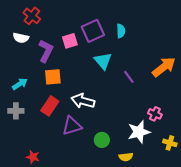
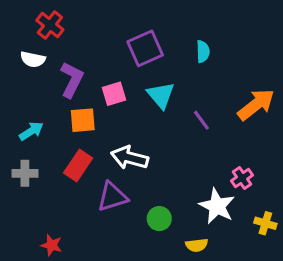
cyan semicircle: (121, 31) -> (203, 52), moved
pink square: (70, 41) -> (114, 94), moved
pink cross: (155, 114) -> (242, 178), turned 32
white star: (139, 132) -> (217, 206), turned -30

